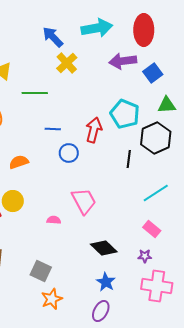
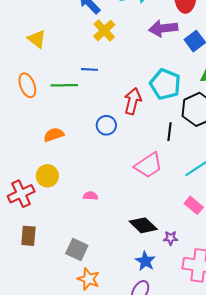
green line: (35, 93) -> (64, 85), moved
blue line: (53, 129) -> (89, 69), moved
pink trapezoid: (84, 201) -> (148, 165), moved, turned 84
purple star: (145, 256) -> (171, 238), moved
orange star: (52, 299) -> (88, 279), turned -30

